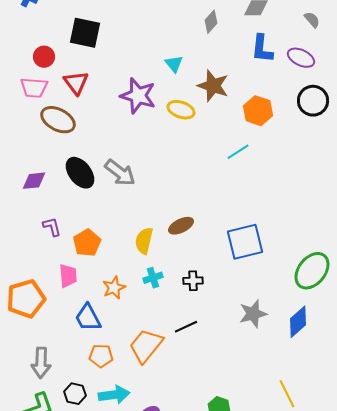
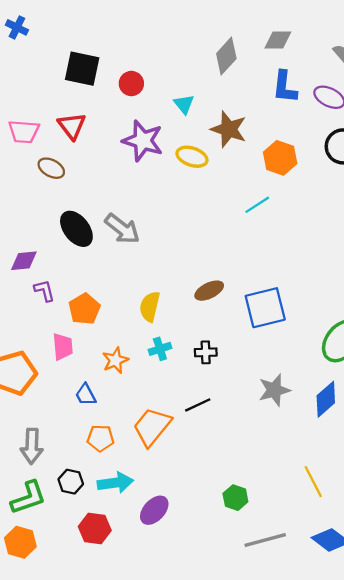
gray diamond: (211, 22) -> (226, 56), size x1.4
red circle: (44, 57) -> (131, 84), moved
brown ellipse: (58, 120) -> (51, 168), size x0.7
purple diamond: (34, 181) -> (24, 261), moved
brown ellipse: (181, 226) -> (209, 291), moved
blue trapezoid: (88, 318) -> (86, 395), size x0.7

